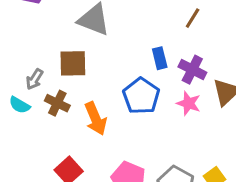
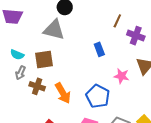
purple cross: (192, 70) -> (136, 36), moved
blue pentagon: (141, 96) -> (98, 96), moved
cyan semicircle: (20, 105) -> (17, 55), moved

